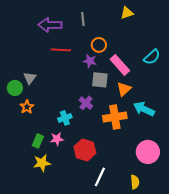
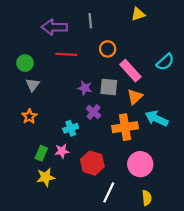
purple star: (90, 61) -> (85, 88), moved
green circle: (15, 88) -> (25, 63), moved
pink circle: (148, 152) -> (140, 164), moved

